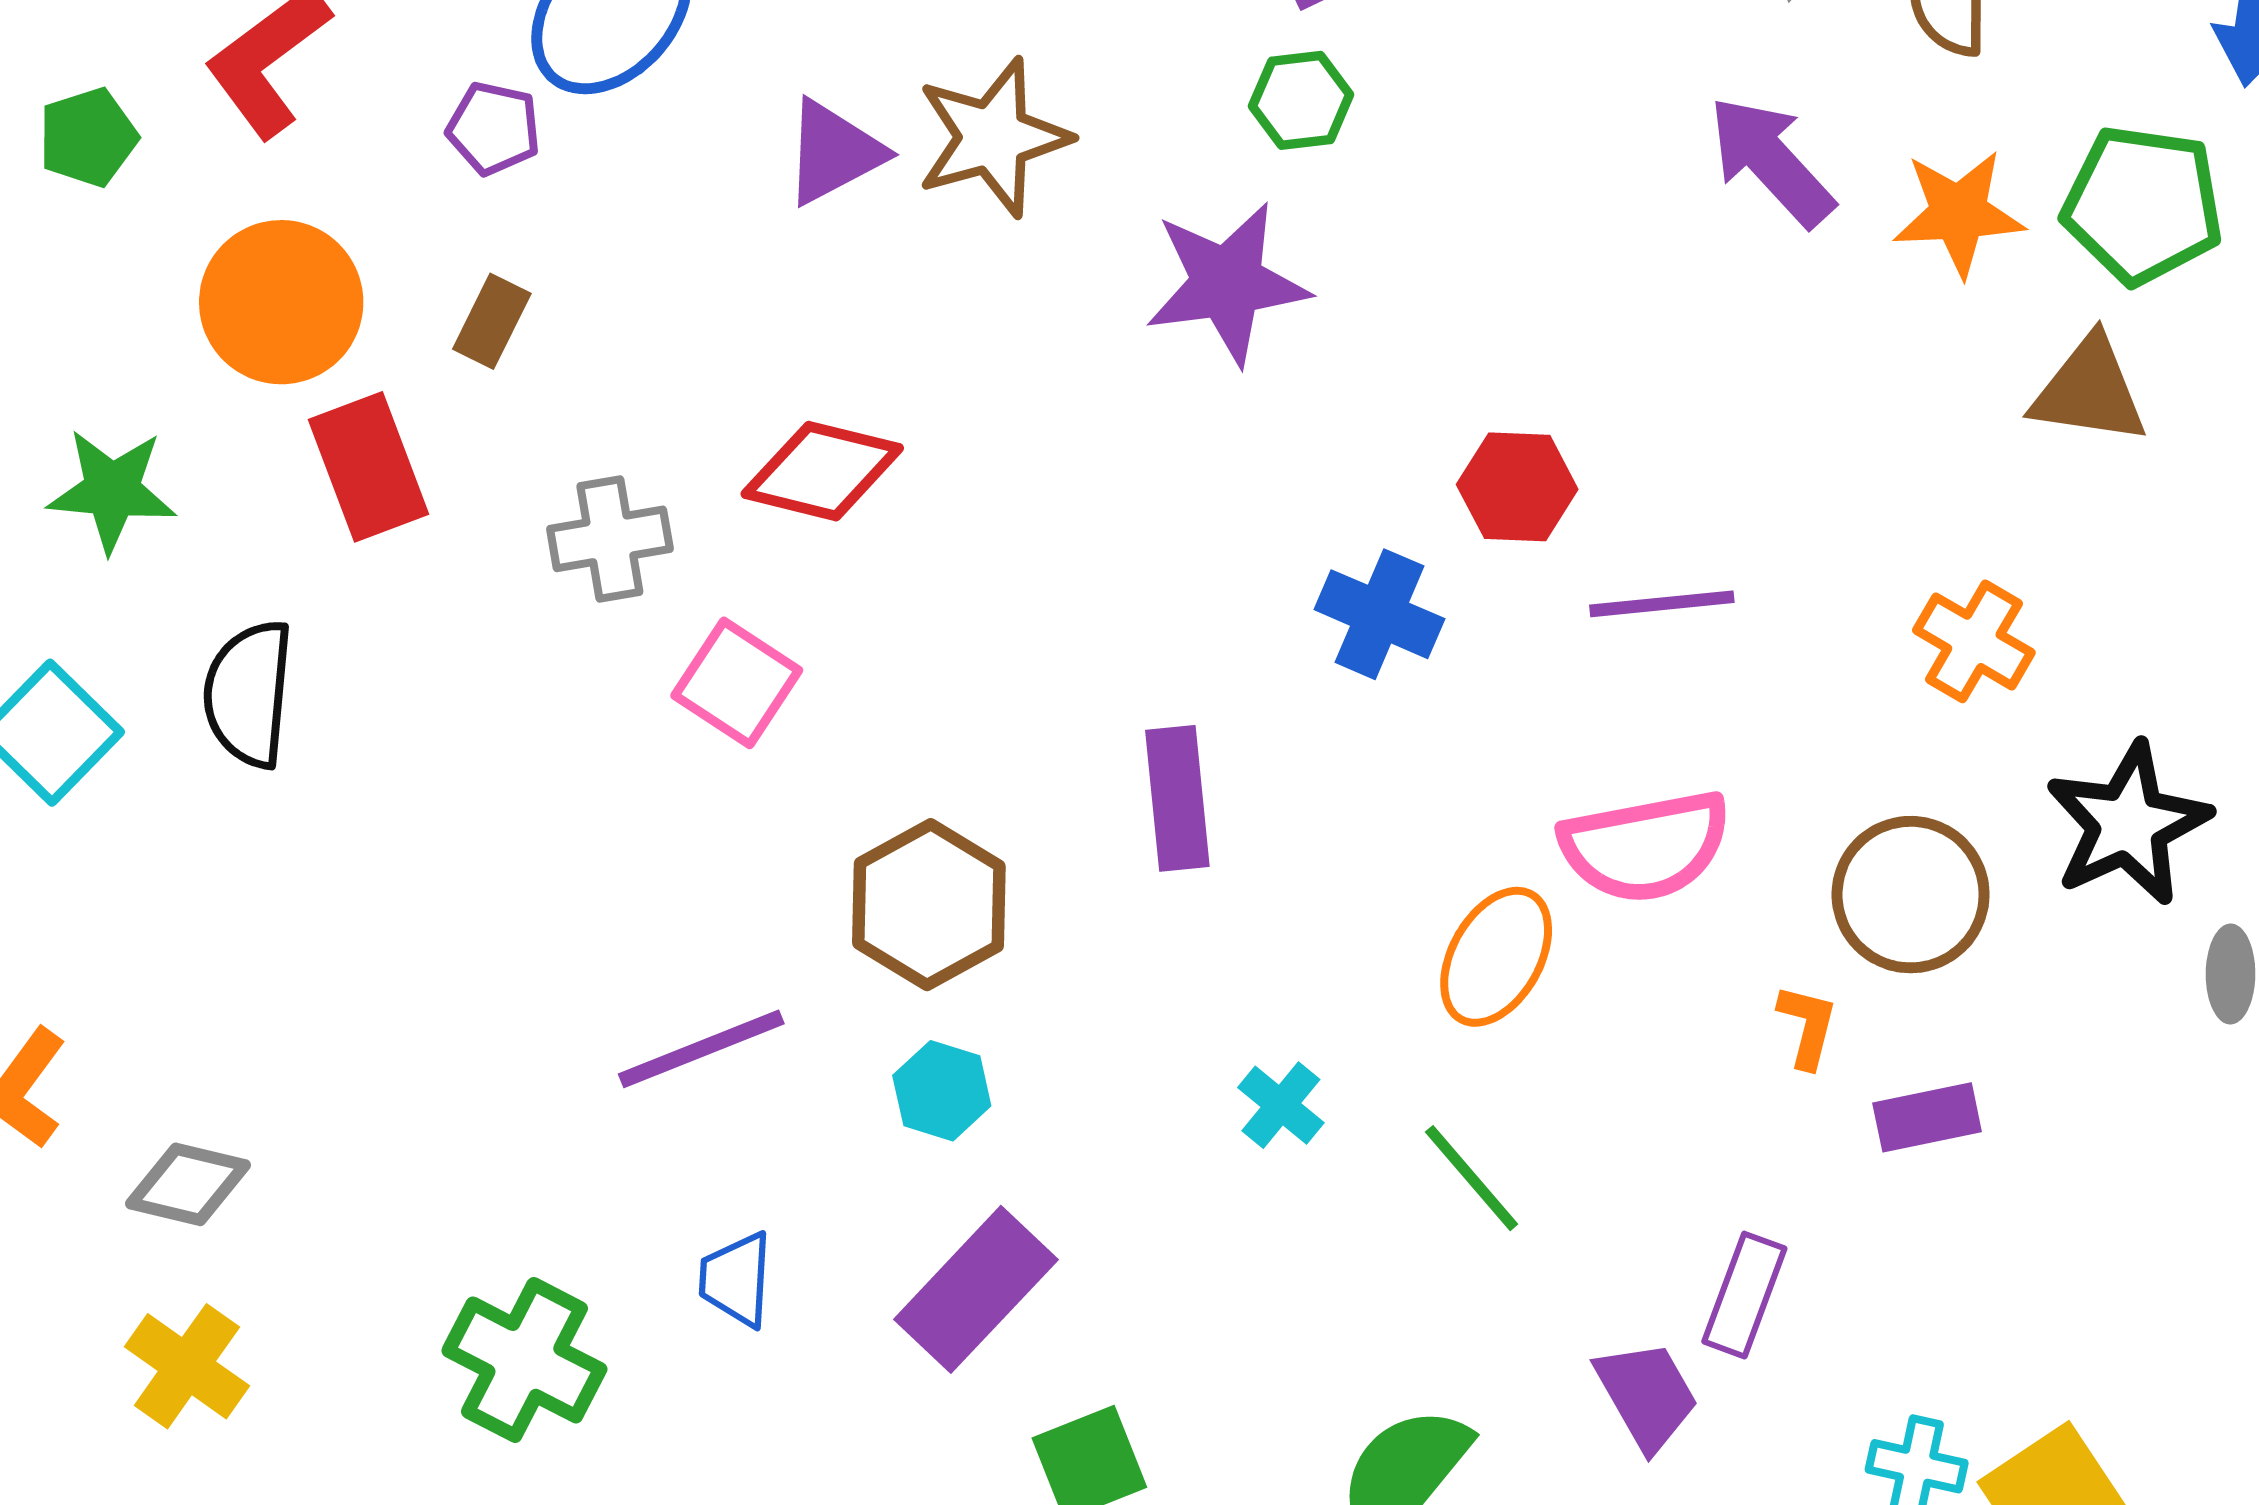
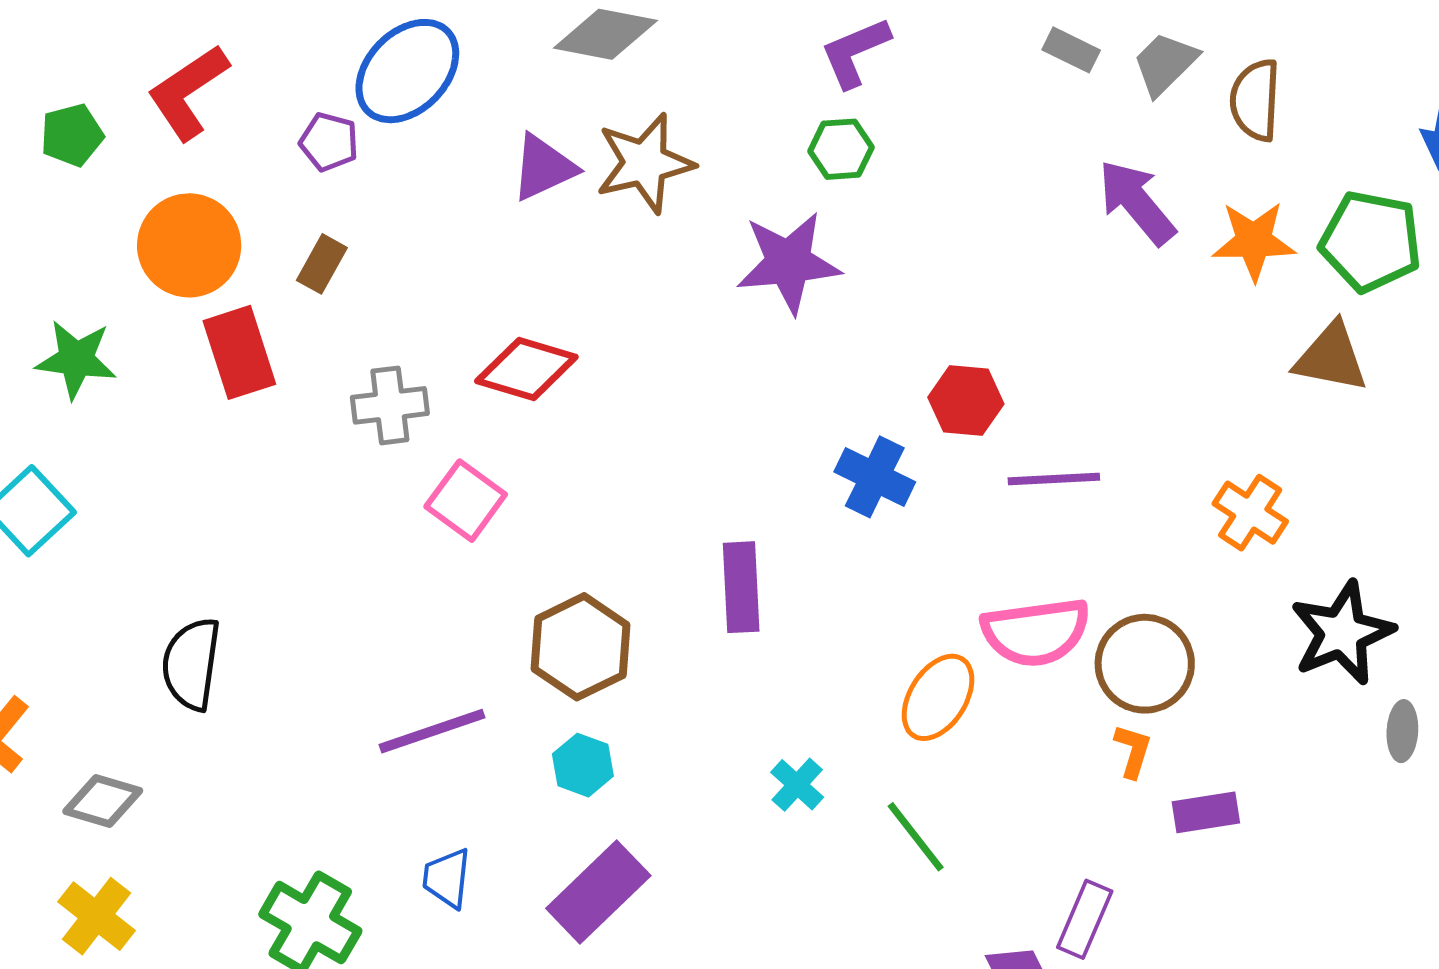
black semicircle: (249, 694) -> (191, 664), moved
brown circle: (1911, 895) -> (1145, 664), moved

